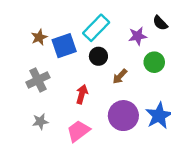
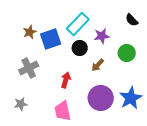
purple star: (138, 36) -> (102, 36), moved
gray star: (40, 121) -> (21, 104), moved
pink trapezoid: (78, 131) -> (63, 111), turned -65

